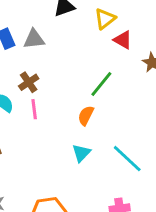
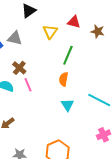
yellow triangle: (105, 19) -> (50, 32), moved
gray triangle: (34, 39) -> (15, 38), turned 35

